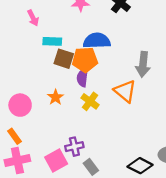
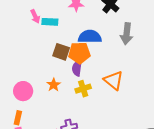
cyan rectangle: (52, 41) -> (50, 22), moved
gray arrow: (143, 64) -> (127, 34), moved
yellow cross: (90, 101) -> (83, 89), turned 35
orange rectangle: (14, 136) -> (18, 118), turned 48

